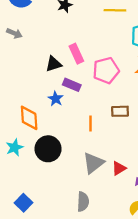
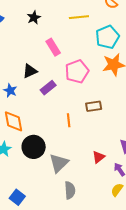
pink rectangle: (76, 54) -> (53, 47), moved
purple rectangle: (72, 85) -> (48, 88), turned -56
blue star: (56, 99) -> (10, 90), moved
gray triangle: (93, 163) -> (59, 163), moved

